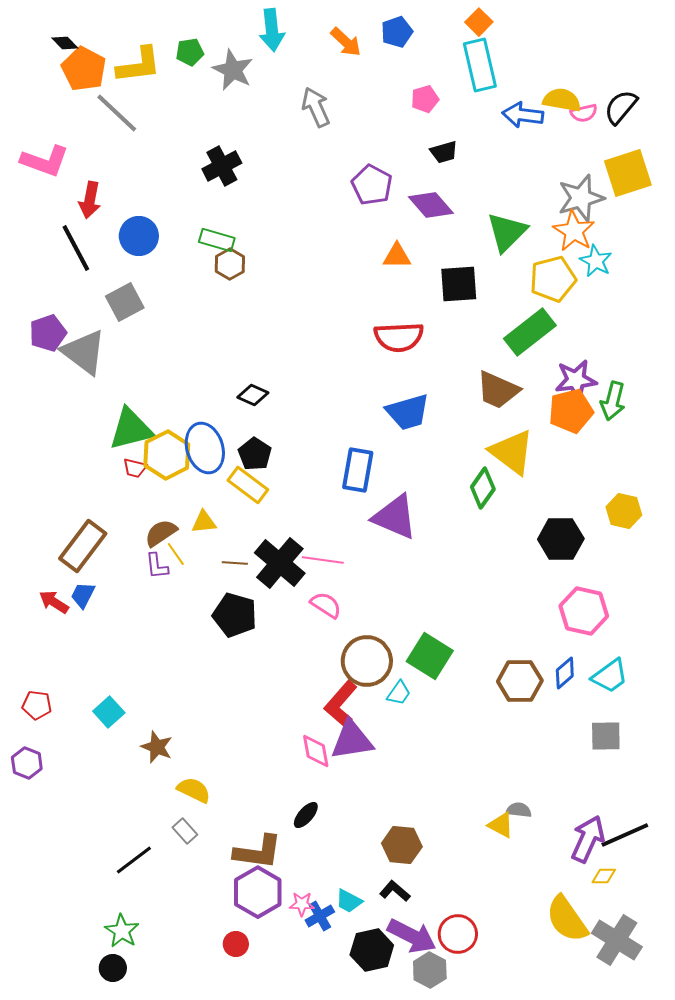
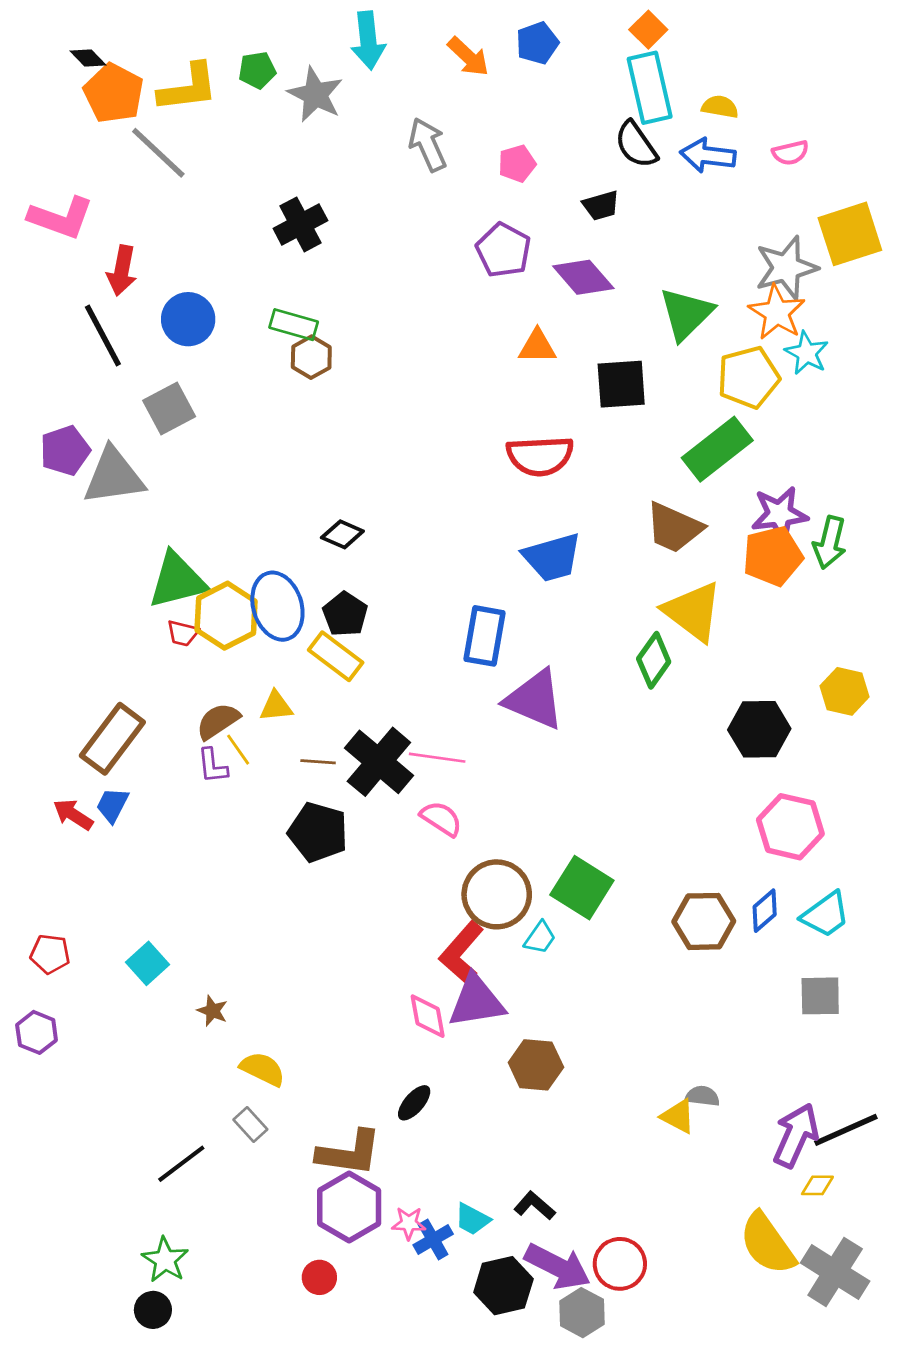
pink pentagon: (425, 99) -> (517, 164), moved
yellow semicircle: (562, 100) -> (720, 107), moved, size x0.7
black semicircle: (621, 107) -> (636, 145), moved, turned -75
gray triangle: (84, 352) -> (114, 476), turned -45
brown star: (157, 747) -> (212, 1011), size x0.7
brown hexagon: (402, 845) -> (536, 1065), moved

